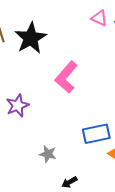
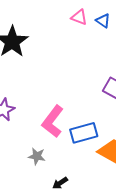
pink L-shape: (66, 77) -> (53, 121), moved

